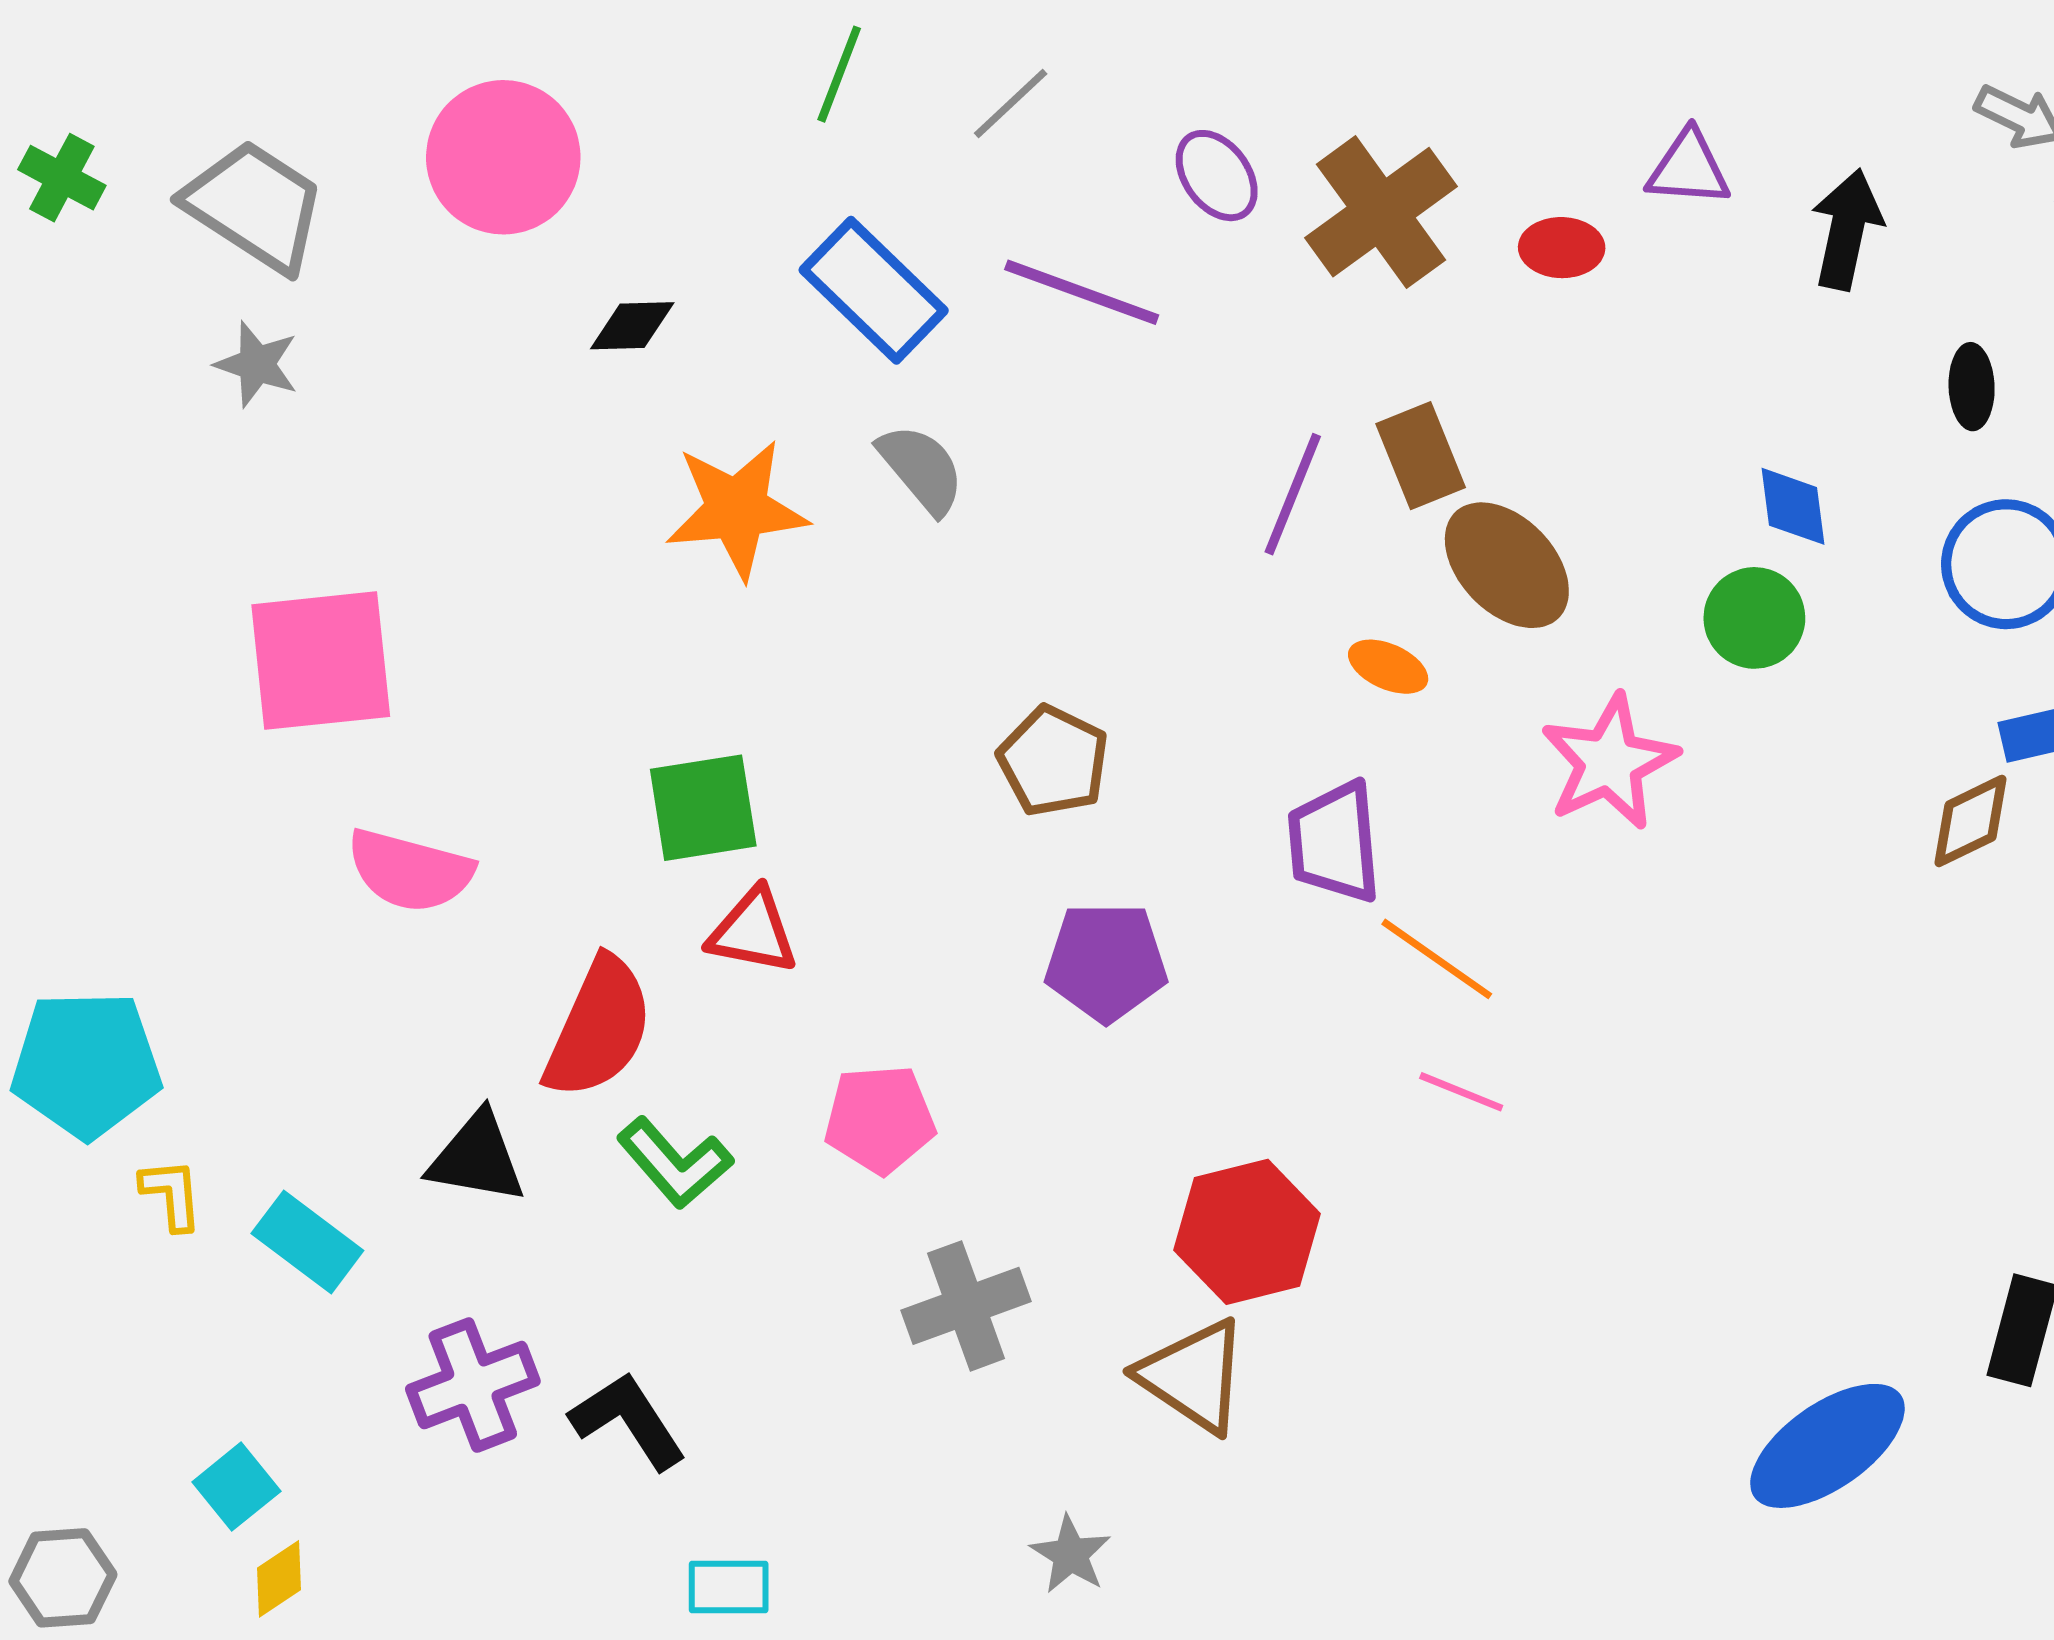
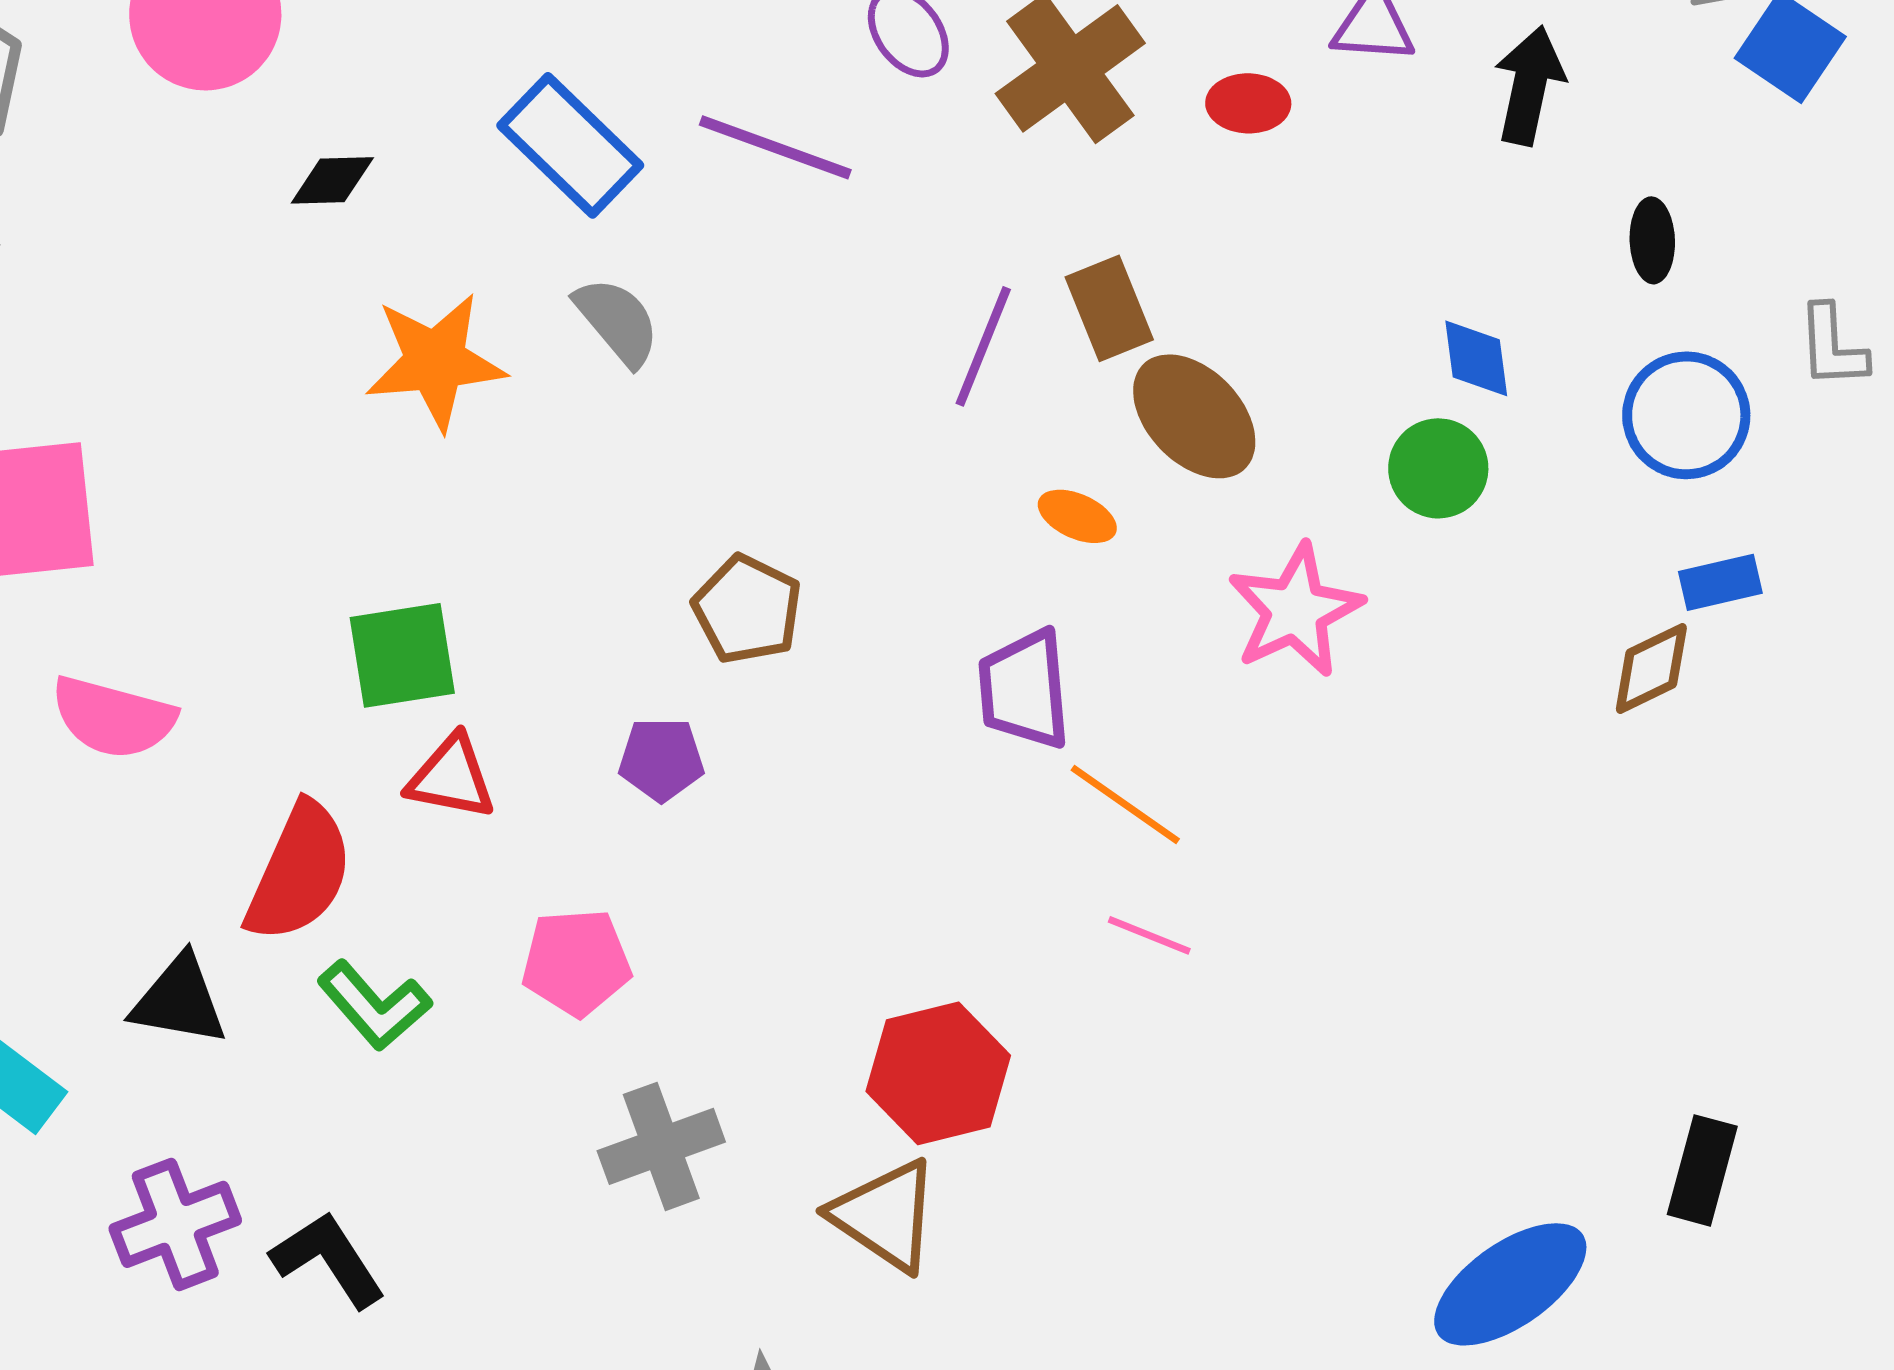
purple pentagon: (1106, 962) -> (661, 759), moved, size x0.7

